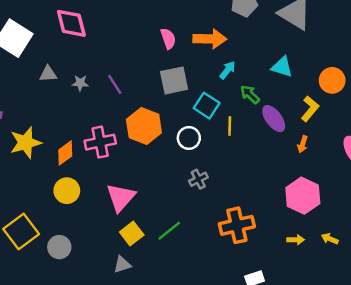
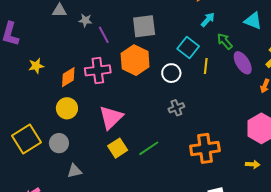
gray square: (174, 80) -> (144, 26), moved
purple line: (115, 84) -> (104, 35), moved
yellow star: (26, 143) -> (36, 66), size x0.6
gray circle: (59, 247) -> (59, 143), moved
gray triangle: (122, 264) -> (74, 171), moved

